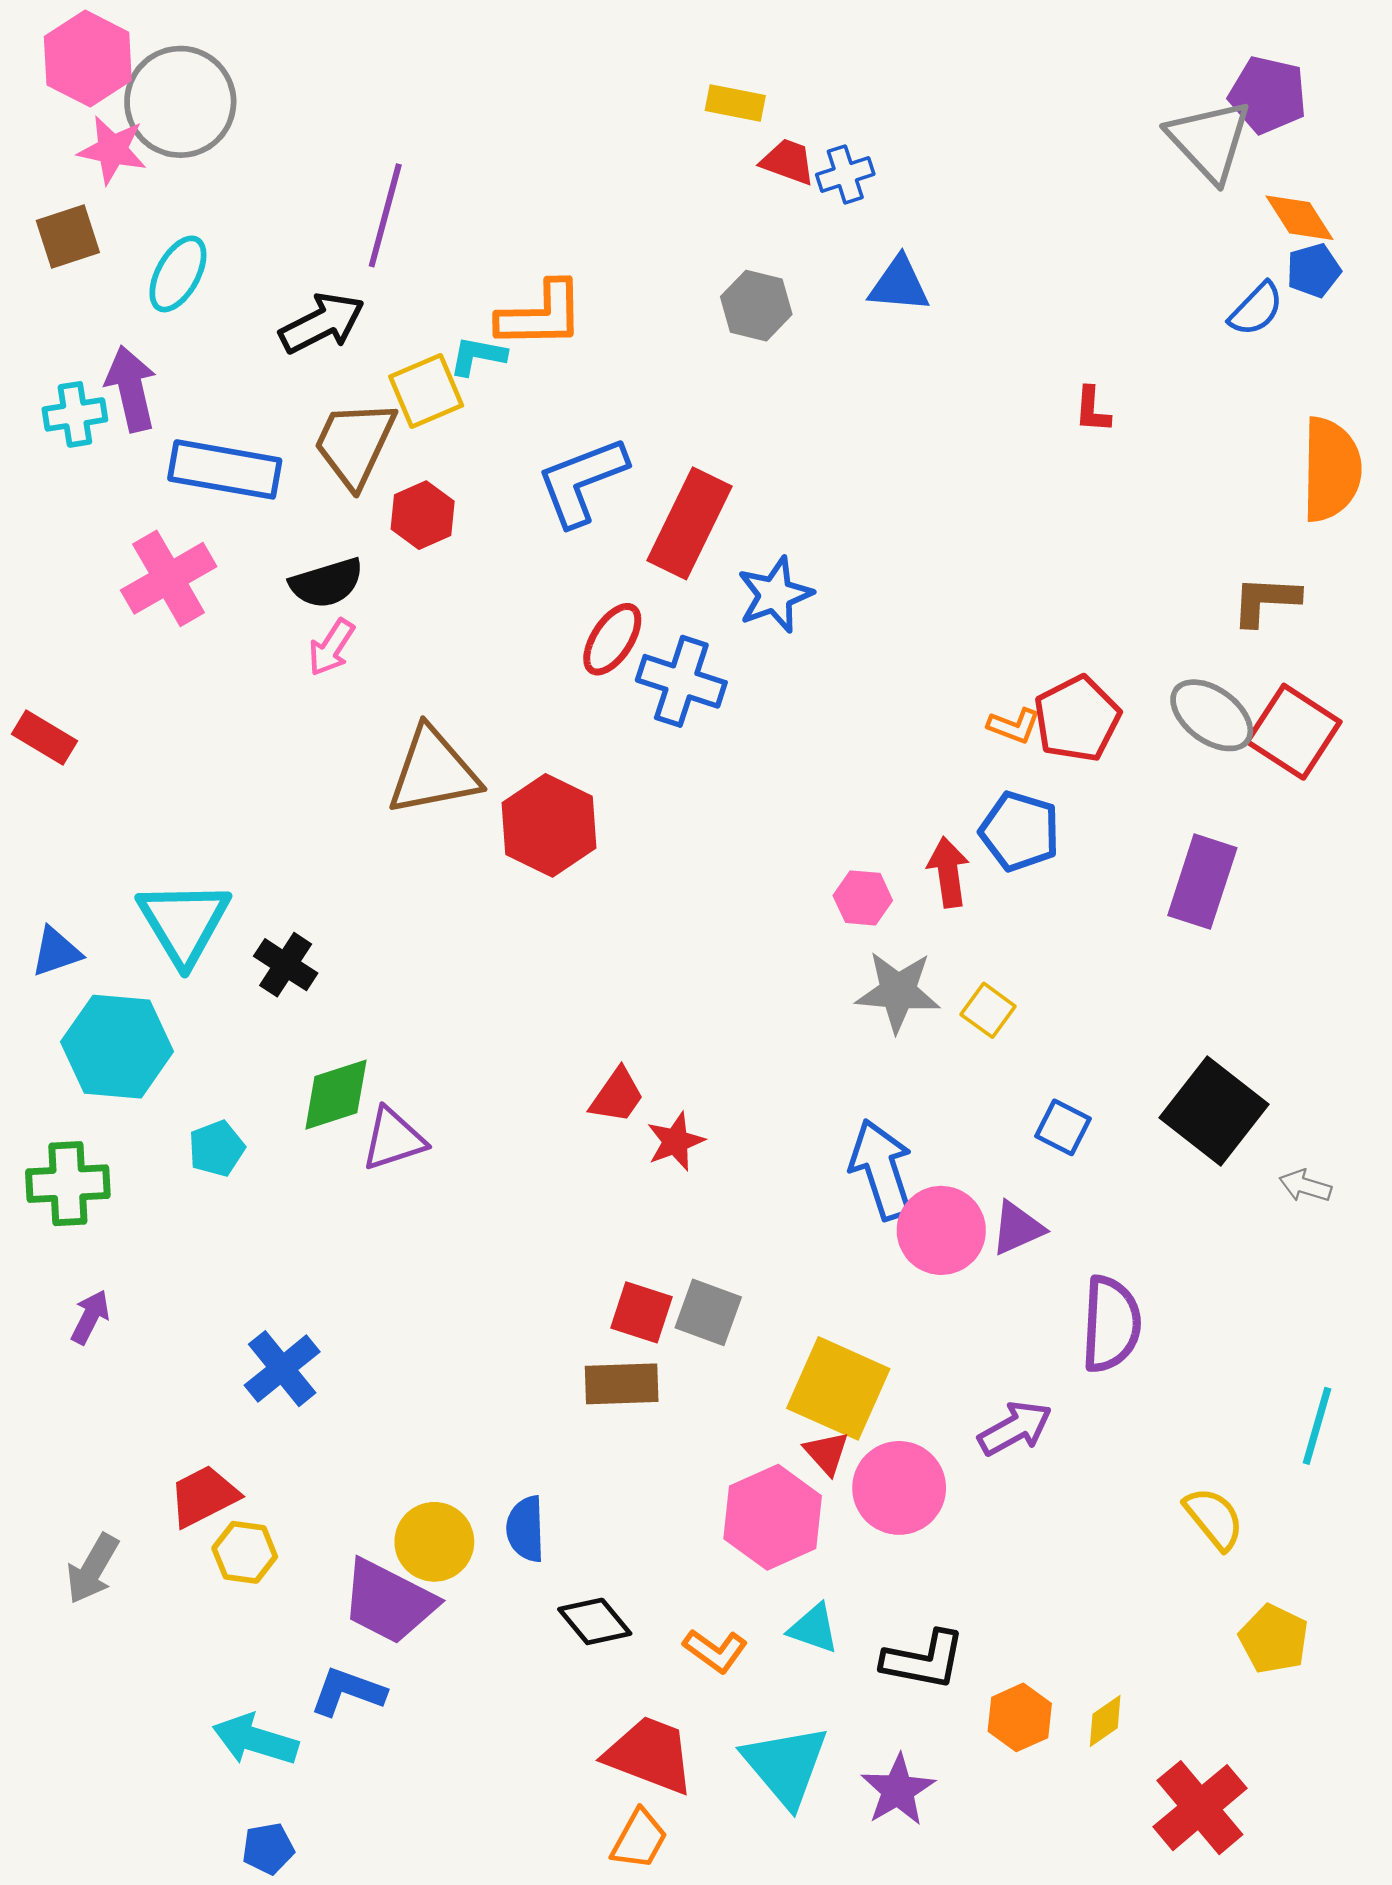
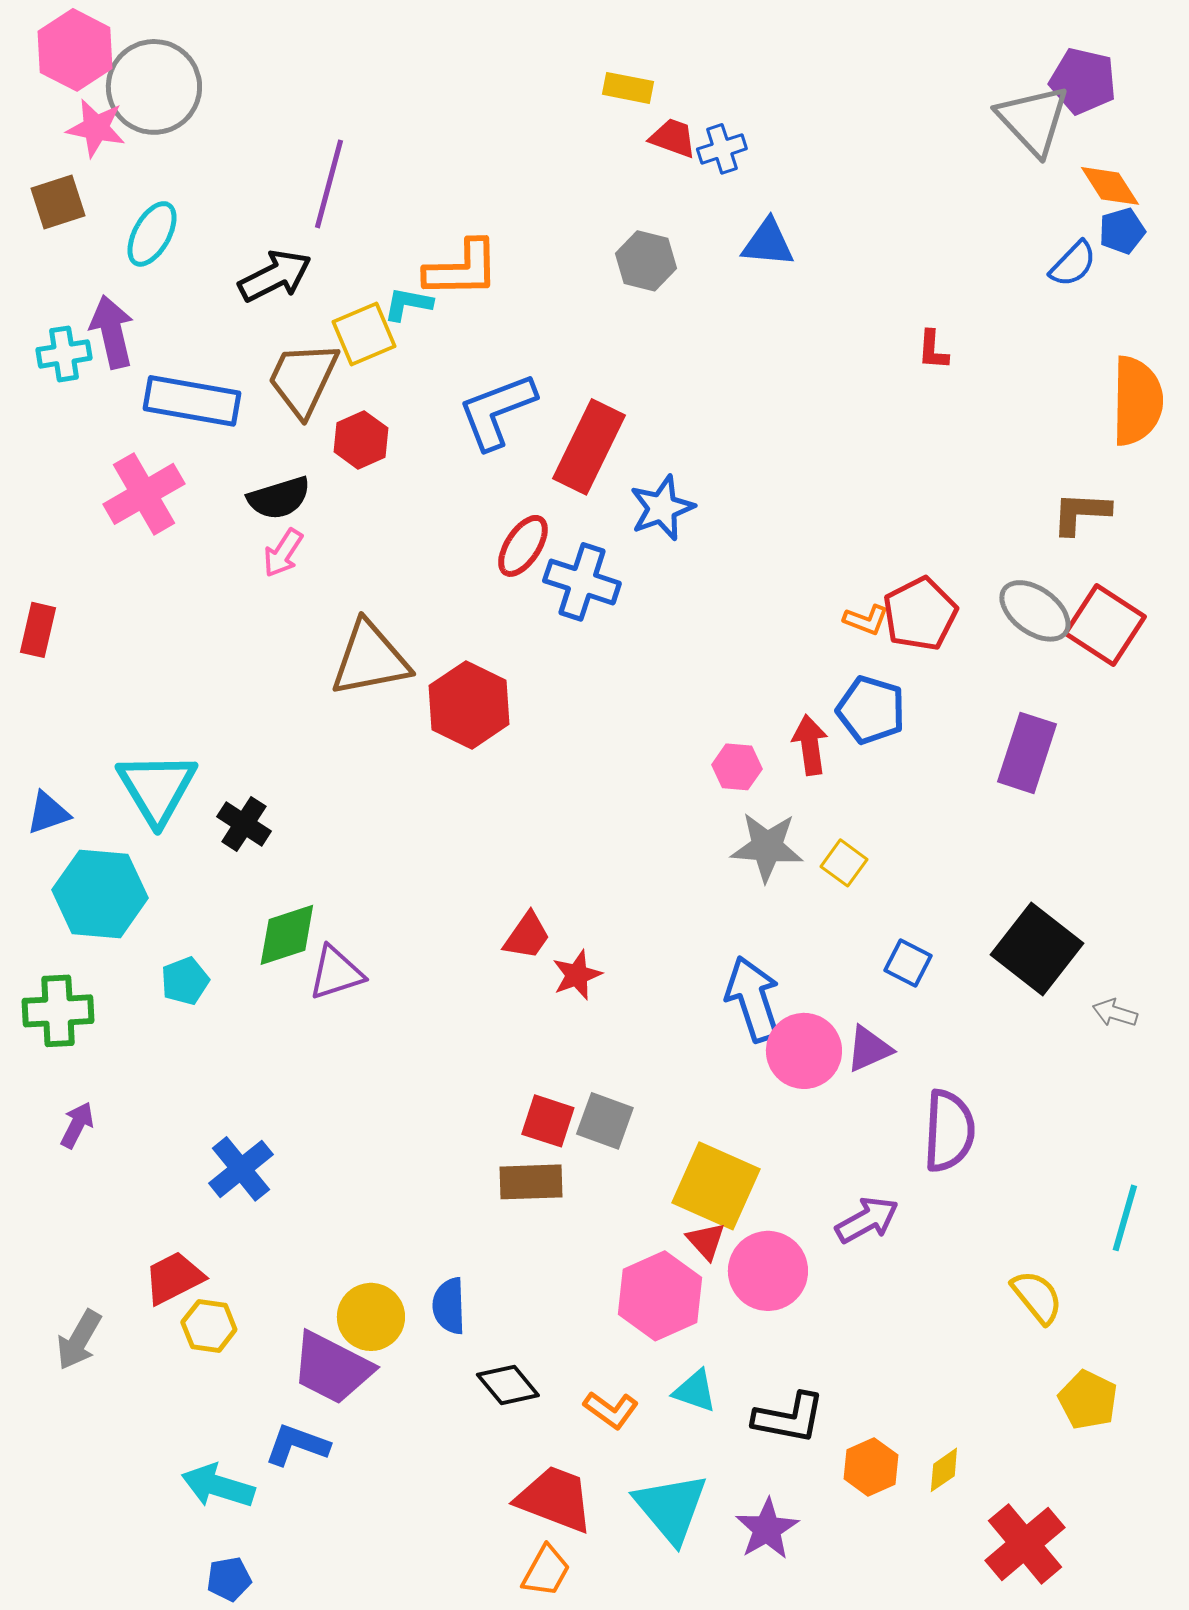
red rectangle: (44, 738) -> (38, 630), turned 72

